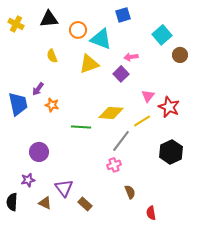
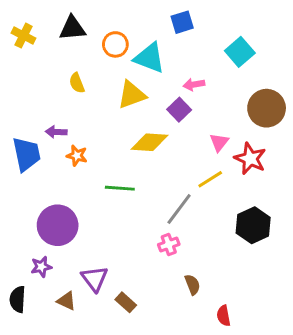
brown circle: (180, 55) -> (267, 108), moved, size x1.6
purple arrow: (38, 89) -> (56, 132), turned 56
yellow diamond: (111, 113) -> (149, 142), moved
purple circle: (39, 152) -> (58, 225), size x1.4

